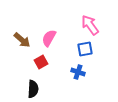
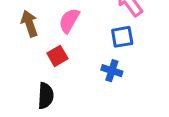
brown arrow: (22, 40) -> (29, 24), turned -150

